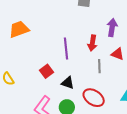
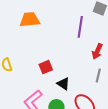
purple line: (66, 49) -> (80, 27), moved

